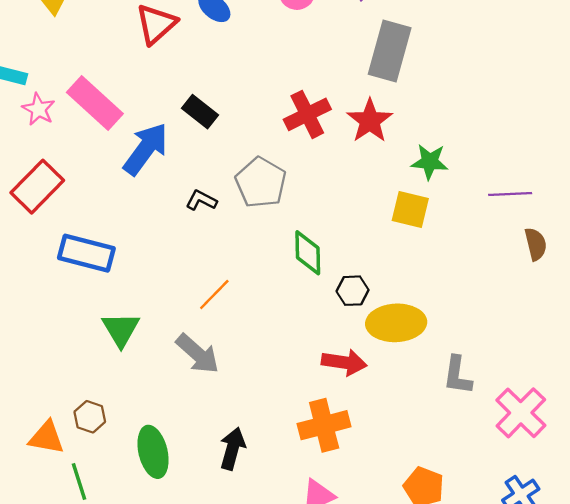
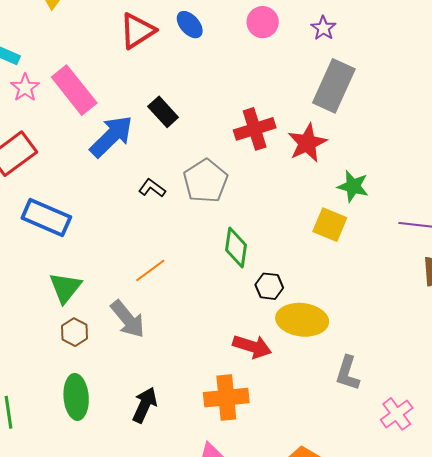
pink cross: (521, 413) -> (397, 414), size x0.7
brown hexagon: (90, 417) -> (75, 332), moved

